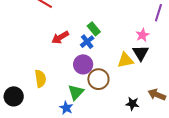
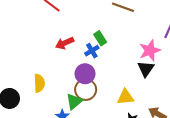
pink star: (142, 35) -> (150, 50), size x1.5
yellow triangle: (125, 60) -> (125, 97), moved
brown circle: (98, 79) -> (86, 90), moved

